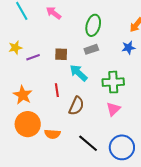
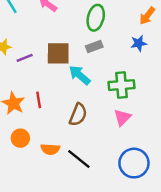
brown square: (61, 54) -> (58, 53), size x1.5
red line: (57, 90) -> (39, 100), moved
orange circle: (28, 124) -> (20, 138), size x0.6
black line: (88, 143) -> (79, 159), moved

